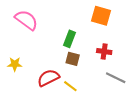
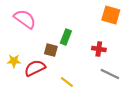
orange square: (101, 16) -> (111, 15), moved
brown square: (73, 59) -> (51, 50), moved
red semicircle: (48, 78) -> (35, 68), moved

